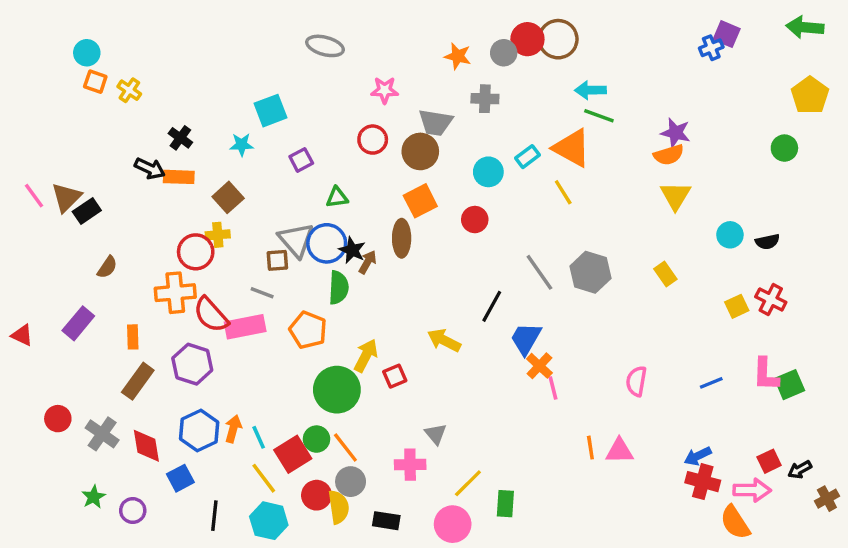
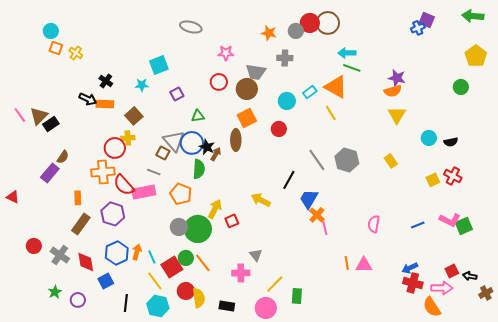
brown square: (277, 260) -> (163, 153), turned 32
purple rectangle: (78, 323) -> (50, 173), moved
pink L-shape: (766, 374) -> (450, 220), turned -65
black arrow: (800, 470) -> (470, 276), turned 40
gray circle: (351, 482) -> (179, 227), moved

